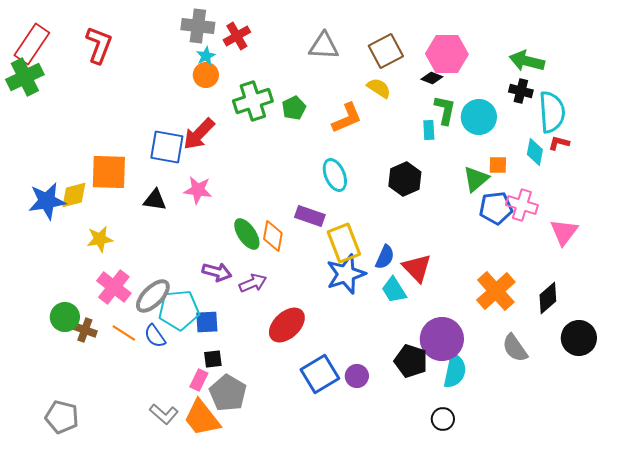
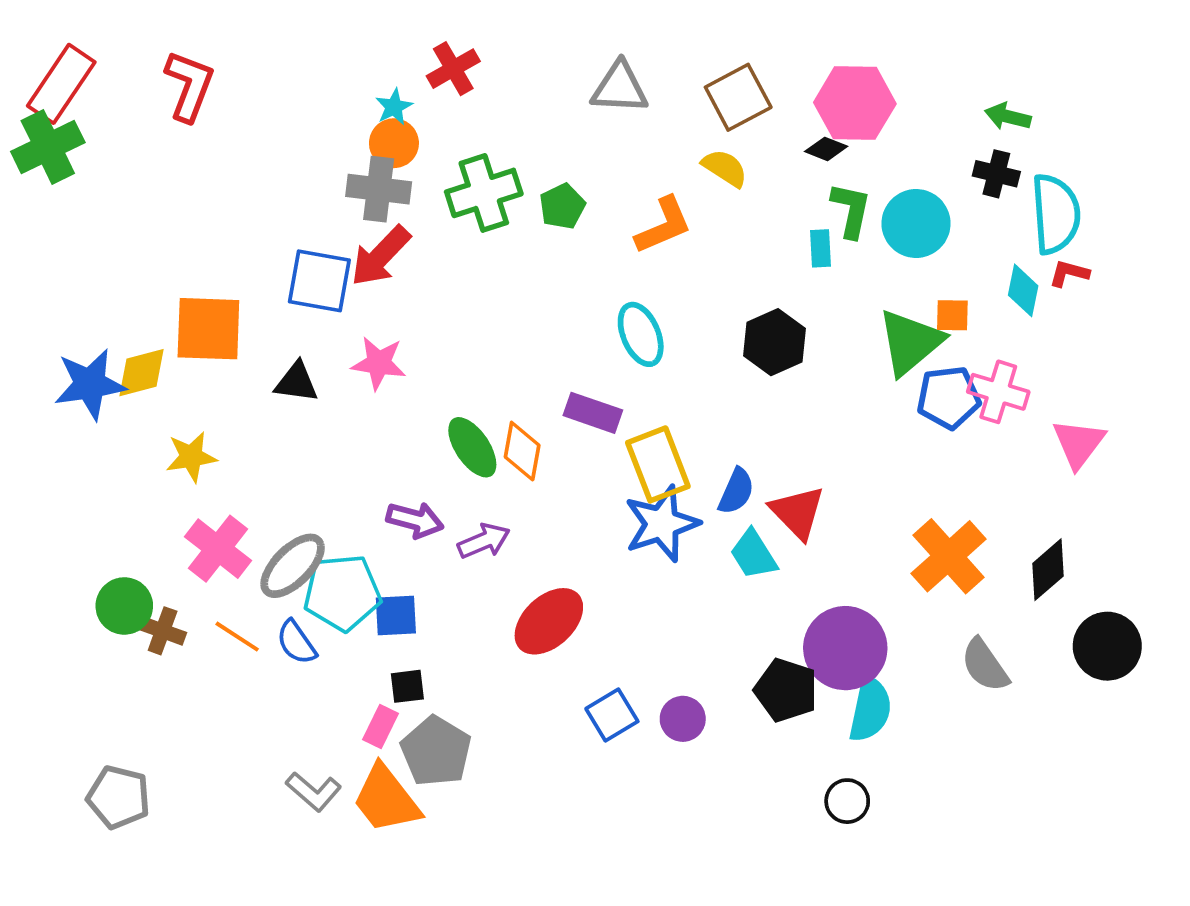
gray cross: (198, 26) -> (379, 189), moved
green arrow: (527, 61) -> (1008, 116), size x0.7
green triangle: (476, 179) -> (910, 342), size x1.4
blue square: (320, 374) -> (612, 715), size x0.7

